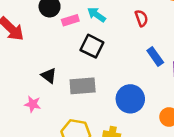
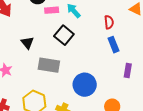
blue rectangle: (155, 57) -> (113, 45), moved
black triangle: (49, 76) -> (27, 43), moved

